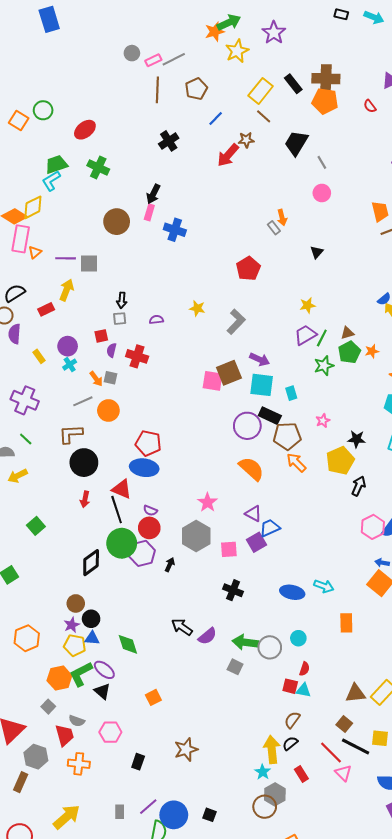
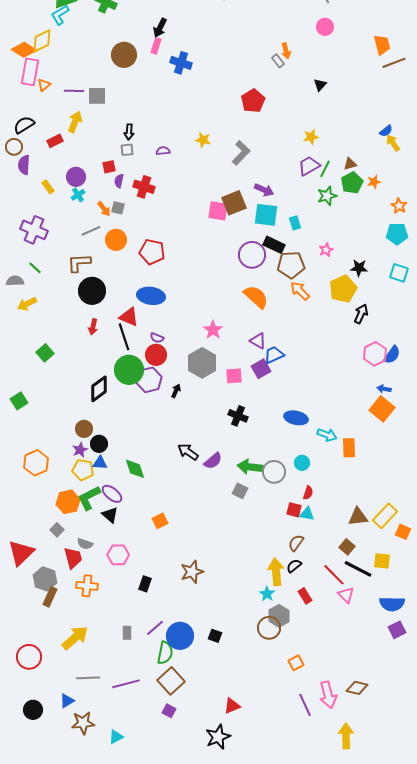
red pentagon: (148, 443) -> (152, 252), moved
cyan arrow: (324, 586) -> (327, 435), moved
brown rectangle: (21, 782) -> (50, 597), moved

